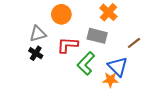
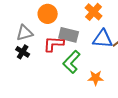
gray rectangle: (97, 36) -> (69, 35), moved
blue triangle: (118, 66) -> (103, 39), moved, turned -40

